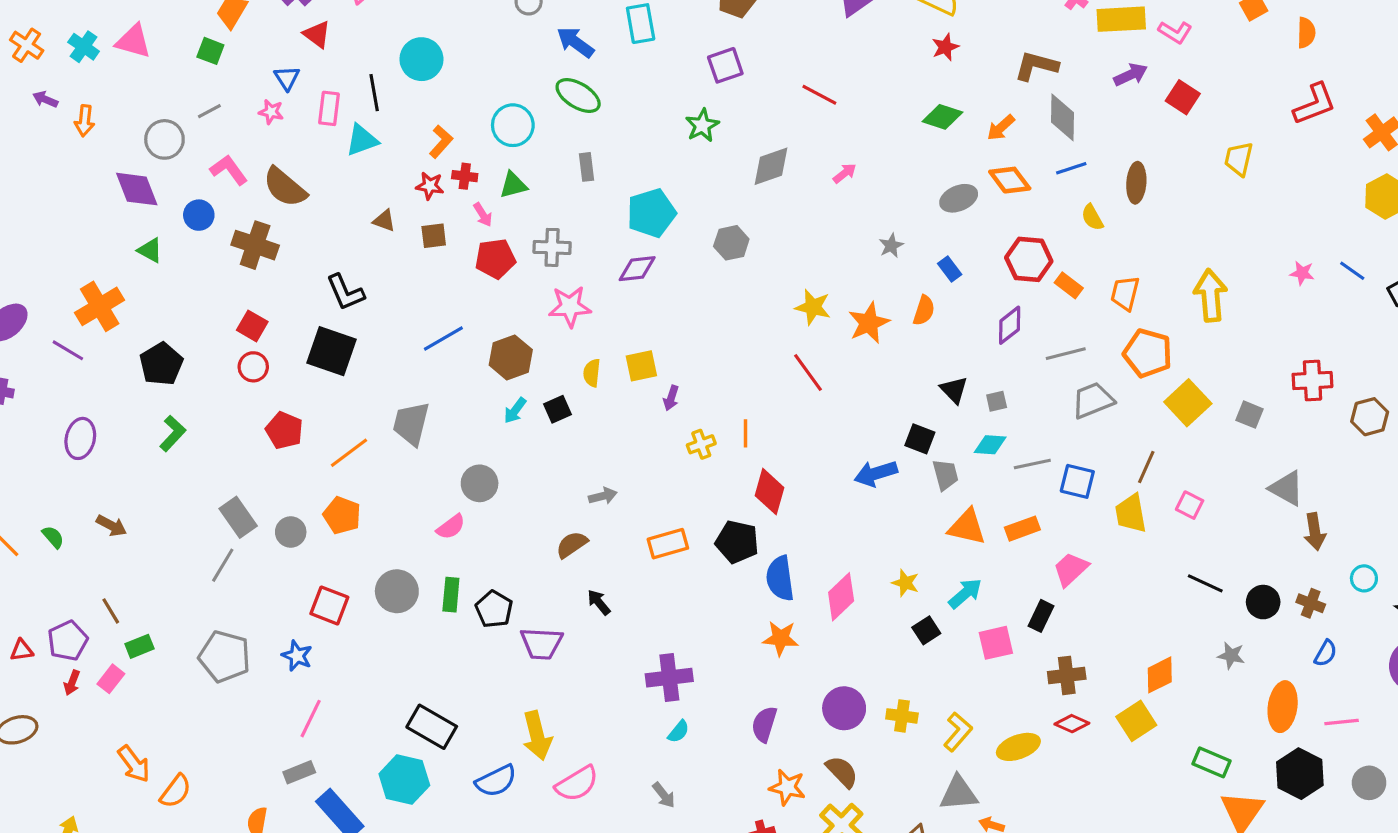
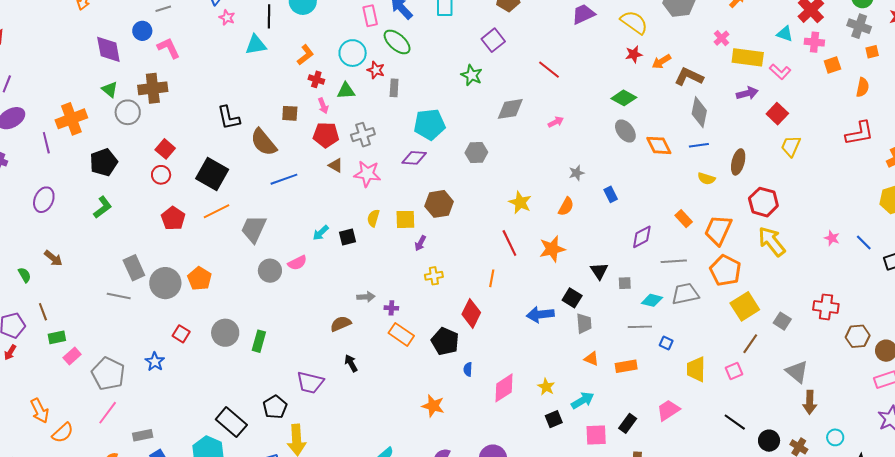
purple square: (725, 65) -> (493, 40), turned -30
pink rectangle: (329, 108) -> (370, 16), moved, turned -30
pink star: (271, 112) -> (227, 18), moved
green star: (702, 125) -> (472, 75), turned -30
orange arrow: (1001, 128) -> (661, 62), moved
gray circle: (164, 139) -> (128, 112), moved
yellow trapezoid: (1239, 159) -> (791, 146), moved
red star: (430, 186) -> (376, 70), moved
brown semicircle: (285, 187) -> (264, 142), moved
gray ellipse: (959, 198) -> (625, 131), moved, turned 65
blue circle: (199, 215) -> (142, 31), moved
yellow semicircle: (1092, 217) -> (706, 179), turned -54
brown triangle: (384, 221) -> (336, 165), moved
brown cross: (255, 245) -> (153, 88), moved, turned -36
gray cross: (552, 247) -> (363, 135), turned -30
red hexagon: (1029, 259) -> (763, 202), moved
black L-shape: (345, 292) -> (229, 118), moved
orange trapezoid: (1125, 293) -> (718, 230), size x1.4
yellow arrow: (1211, 295) -> (772, 241), turned -44
orange semicircle: (924, 310) -> (566, 206), moved
orange star: (869, 323) -> (552, 249), moved
purple line: (68, 350) -> (46, 143), turned 35
brown hexagon: (511, 357) -> (439, 204), moved
orange line: (745, 433) -> (492, 278), moved
cyan diamond: (990, 445) -> (652, 300), moved
orange line: (349, 453) -> (216, 211), moved
brown line: (1146, 467) -> (750, 344), moved
blue square: (1077, 481) -> (666, 343), size x0.6
gray circle: (480, 483) -> (270, 271), moved
pink square: (1190, 505) -> (734, 371), turned 30
pink semicircle: (451, 527) -> (297, 263), moved
orange triangle: (967, 527) -> (591, 359), size x0.6
gray circle: (291, 532) -> (165, 283), size x1.6
green semicircle: (53, 537) -> (25, 275), moved
orange rectangle: (668, 544) -> (401, 334), turned 40
gray line: (223, 565) -> (119, 296), turned 60
pink trapezoid: (1071, 569) -> (668, 410), moved
blue semicircle: (780, 578) -> (468, 369), size x0.5
red square: (329, 605) -> (181, 334), size x0.7
black pentagon: (494, 609) -> (275, 407), moved
orange star: (781, 638) -> (433, 406), moved
gray pentagon: (225, 656) -> (108, 374), moved
purple cross: (669, 678) -> (391, 308), moved, size x0.5
pink rectangle: (111, 679) -> (72, 356), moved
pink line: (311, 719) -> (108, 413), moved

